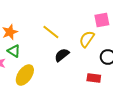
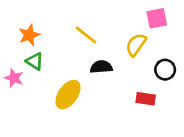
black semicircle: (62, 55) -> (101, 67), turned 35
yellow ellipse: (25, 75) -> (68, 95), moved

